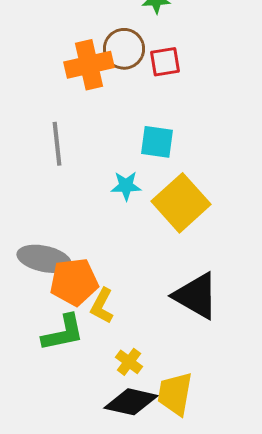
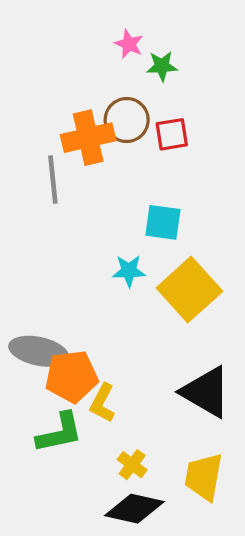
gray line: (57, 144) -> (53, 179), moved
yellow trapezoid: (175, 394) -> (204, 477), moved

